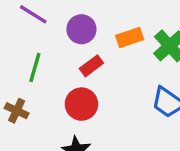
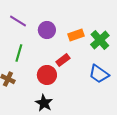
red rectangle: (91, 66) -> (63, 60), moved

